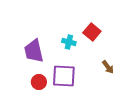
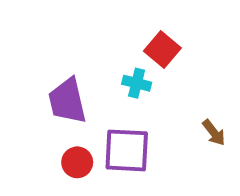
red square: (92, 32) -> (162, 49), moved

